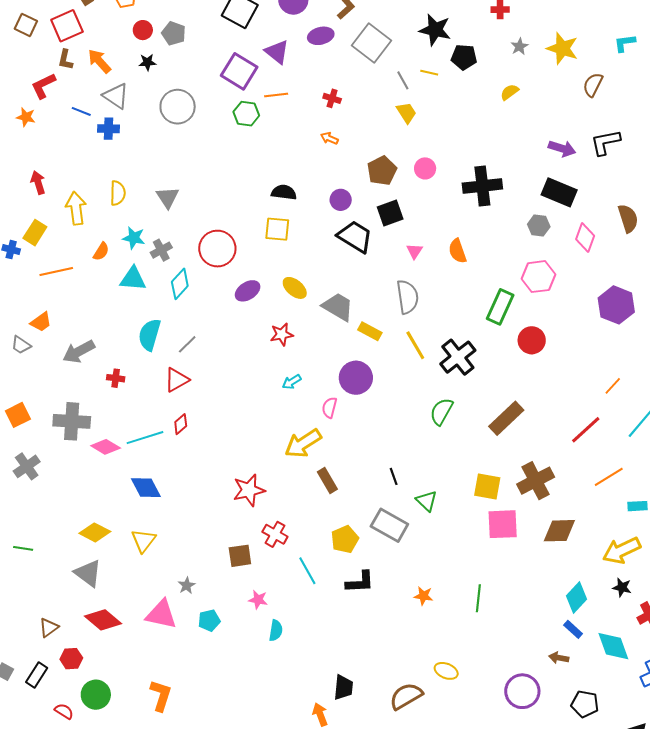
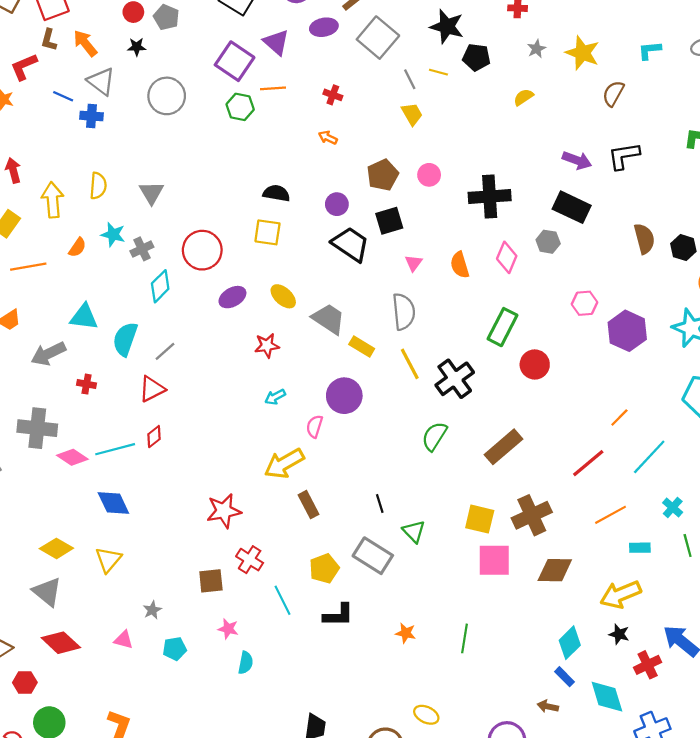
pink diamond: (585, 238) -> (507, 257), moved
pink hexagon: (538, 277) -> (584, 303), moved, size x0.7
cyan triangle: (133, 279) -> (84, 317), moved
pink triangle: (161, 614) -> (124, 640), size x0.6

